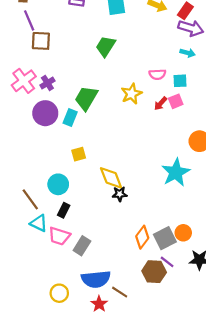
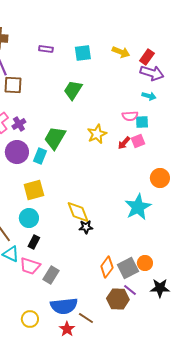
pink semicircle: (157, 74) -> (130, 116), moved
yellow square: (79, 154) -> (34, 190), moved, size x1.5

